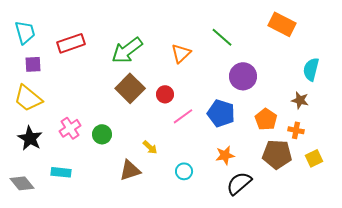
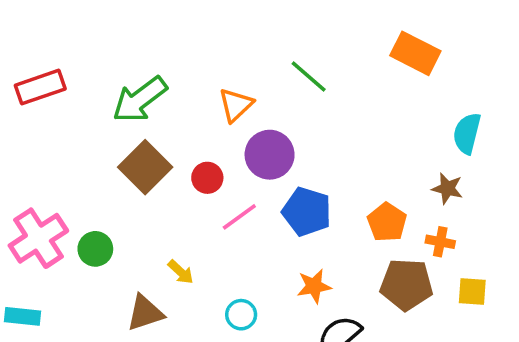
purple circle: (243, 76) -> (270, 155), moved
pink cross: (70, 128) -> (38, 238), size x1.5
yellow square: (314, 158) -> (472, 292), turned 30

